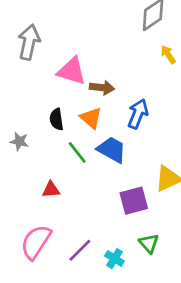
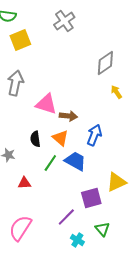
green line: (77, 152) -> (50, 163), turned 72
red triangle: (51, 190) -> (24, 183), moved
purple line: (80, 250) -> (66, 217), moved

